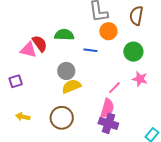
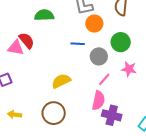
green semicircle: (64, 35) -> (44, 15), moved
gray circle: (66, 71) -> (99, 56), moved
purple cross: (108, 123) -> (112, 115), moved

